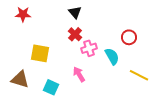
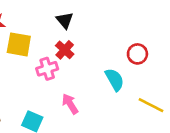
pink cross: (89, 48) -> (47, 69), moved
yellow square: (40, 53) -> (19, 44), moved

